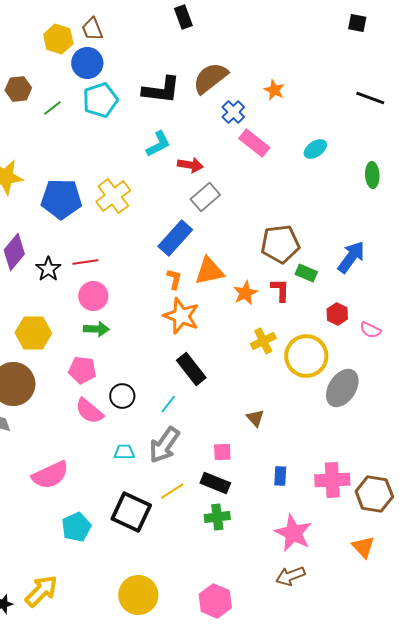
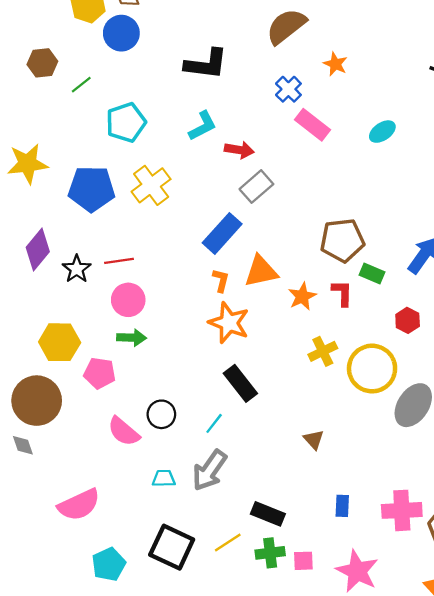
brown semicircle: (210, 78) -> (286, 26), moved
cyan pentagon: (100, 100) -> (126, 122), moved
pink pentagon: (82, 370) -> (100, 373), moved
pink square: (222, 452) -> (303, 561), moved
yellow line: (172, 491) -> (228, 543), moved

